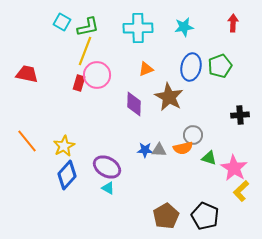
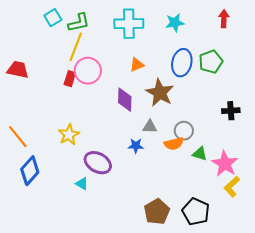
cyan square: (62, 22) -> (53, 18), turned 30
yellow star: (64, 146) -> (69, 135), moved
gray triangle: (159, 150) -> (150, 127), moved
blue diamond: (67, 175) -> (30, 171), moved
cyan triangle: (108, 188) -> (82, 184), moved

